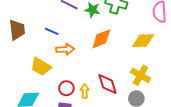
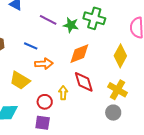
yellow diamond: (143, 41) -> (120, 56), turned -60
red diamond: (107, 84) -> (84, 82), moved
yellow arrow: (85, 91) -> (63, 93), moved

